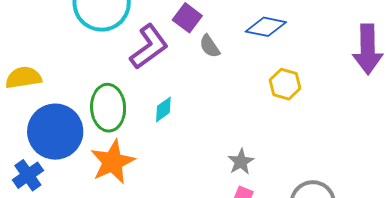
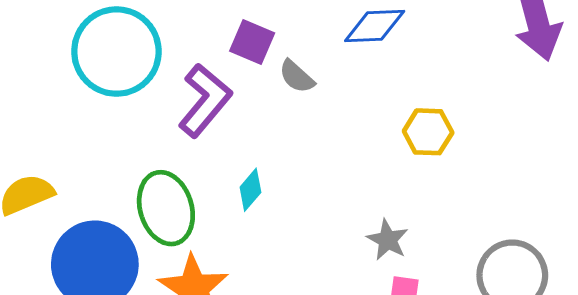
yellow hexagon: (285, 84) -> (428, 132), moved

